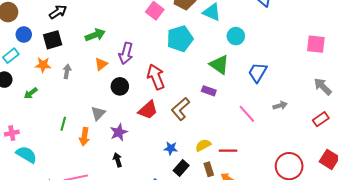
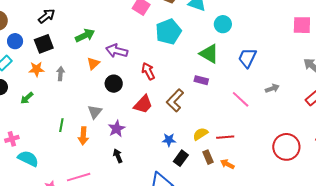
purple arrow: (126, 53) -> (117, 51), turned 95
red arrow: (156, 77) -> (148, 71), size x0.7

